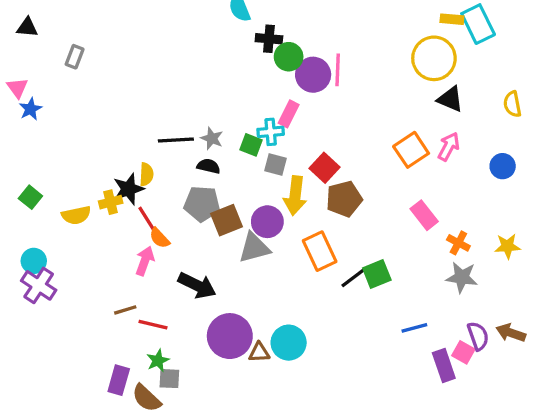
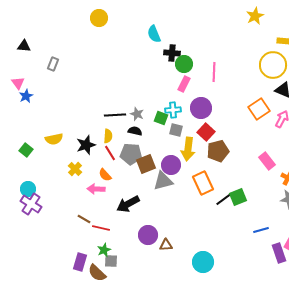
purple circle: (313, 75) -> (201, 108), moved
pink rectangle: (289, 114) -> (184, 84), moved
orange square: (411, 150) -> (259, 109), moved
yellow semicircle: (146, 174) -> (108, 136), moved
yellow cross: (111, 202) -> (75, 169), moved, turned -32
yellow semicircle: (76, 215) -> (54, 139), moved
red line: (146, 218) -> (110, 153), moved
pink arrow: (145, 261) -> (96, 189), turned -108
black arrow: (197, 285) -> (128, 204), turned 125
brown line: (125, 310) -> (84, 219), turned 48
purple circle: (230, 336) -> (148, 235), size x0.7
cyan circle: (289, 343) -> (203, 262), moved

